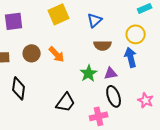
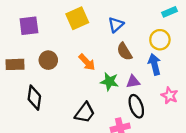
brown semicircle: (103, 45) -> (124, 52), turned 60
orange arrow: (57, 54) -> (87, 62), moved
green star: (89, 73) -> (109, 82), turned -30
pink star: (146, 100) -> (170, 96), moved

